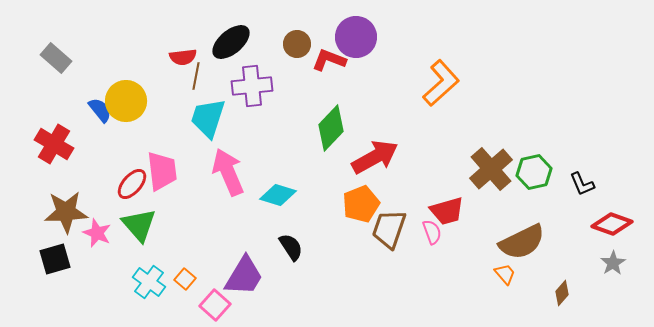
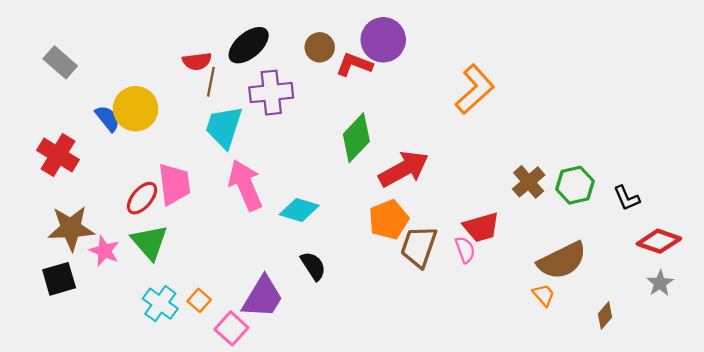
brown cross: (491, 169) -> (529, 182), size x0.7

